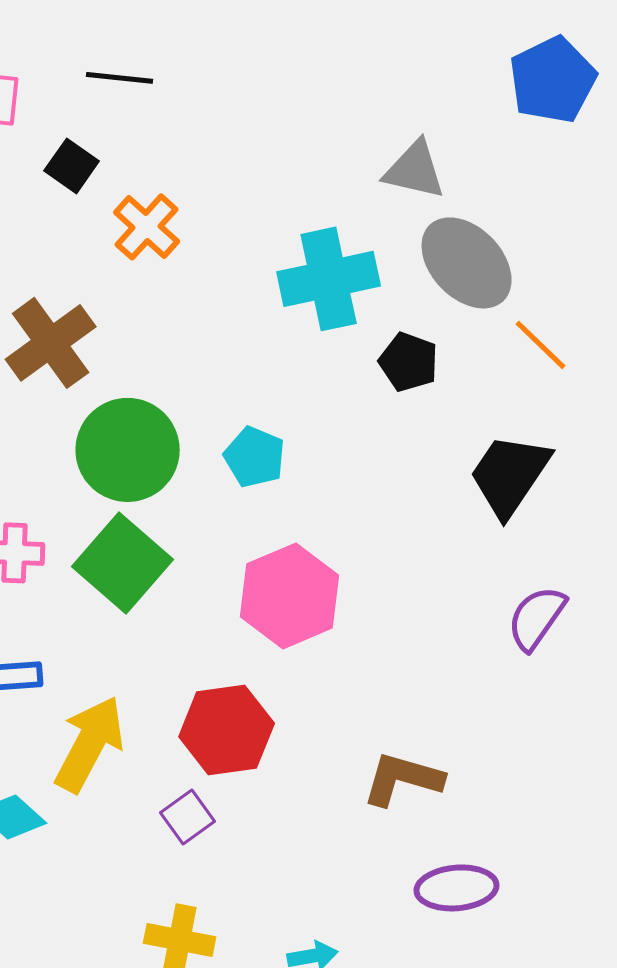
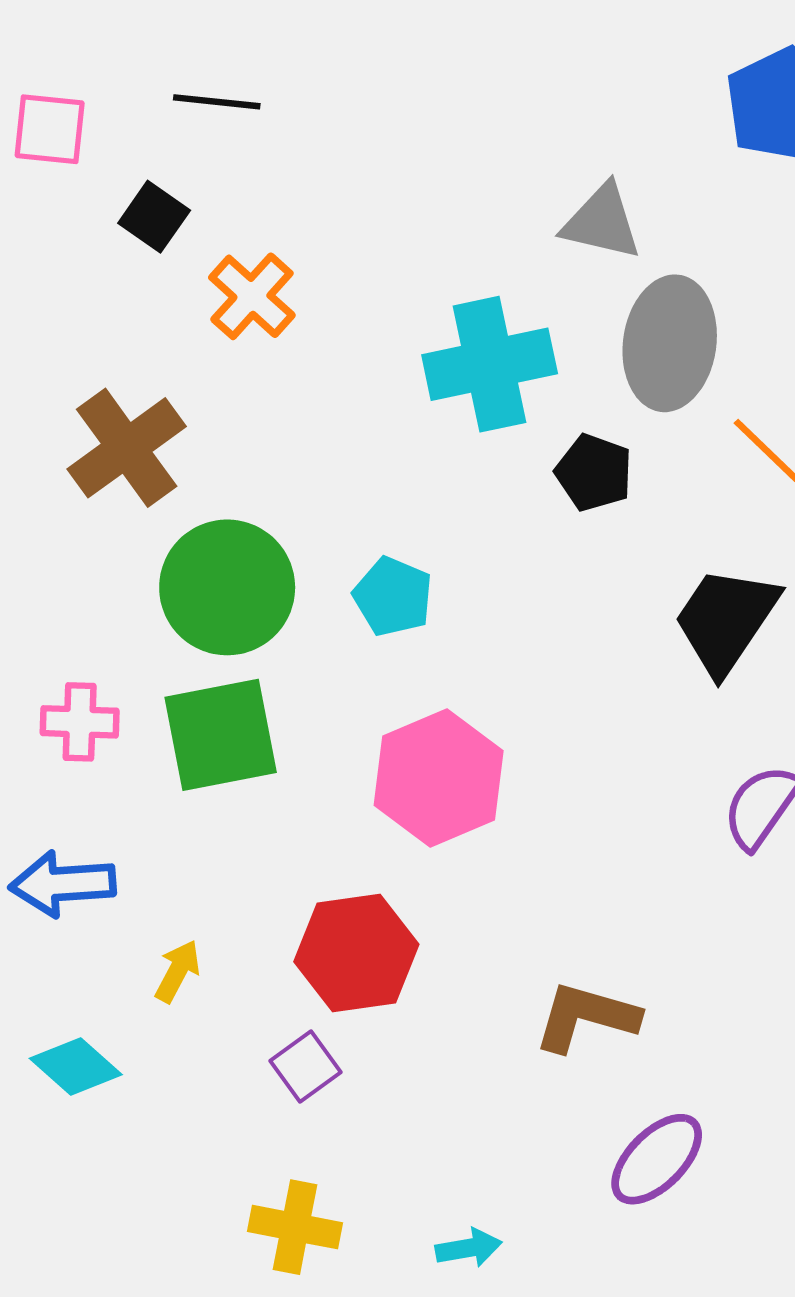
gray ellipse: (467, 263) -> (670, 343), turned 52
green square: (123, 563) -> (221, 735), turned 38
yellow arrow: (90, 744) -> (178, 971), size x0.5
purple ellipse: (457, 888) -> (657, 1159), turned -40

